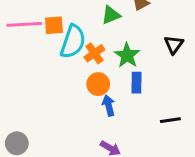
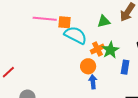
cyan semicircle: (73, 42) -> (75, 35), turned -90
orange cross: (94, 53) -> (97, 49), moved
blue rectangle: (137, 83) -> (125, 67), moved

